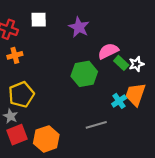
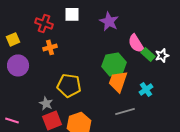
pink semicircle: (108, 51) -> (136, 43), turned -96
yellow pentagon: (21, 94) -> (69, 85), moved, turned 30
orange trapezoid: (135, 94) -> (118, 81), moved

